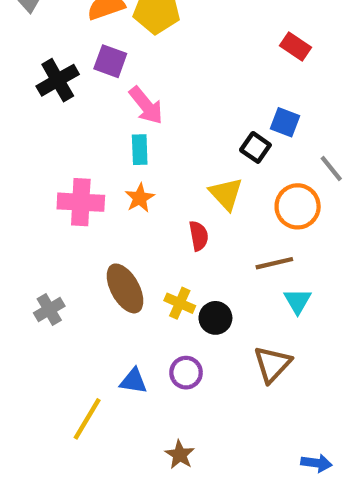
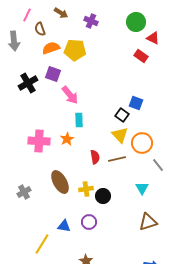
red rectangle: (295, 46) -> (141, 56), moved
cyan rectangle: (140, 150) -> (79, 120), moved
gray line: (331, 169) -> (158, 165), moved
yellow triangle: (226, 194) -> (120, 135), moved
brown line: (274, 263) -> (117, 159), moved
yellow cross: (180, 303) -> (86, 189), turned -32
brown triangle: (272, 364) -> (148, 222), moved, turned 30

